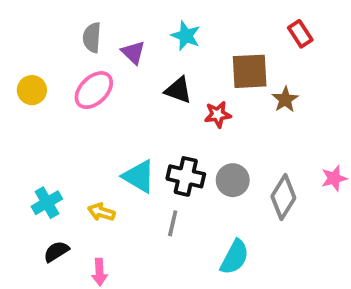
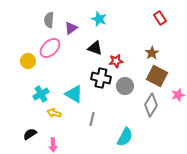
purple triangle: (133, 53) -> (71, 28), turned 40
brown square: (250, 71) -> (157, 76), moved, turned 30
yellow circle: (32, 90) -> (28, 61), moved
black cross: (186, 176) -> (101, 78), moved
gray circle: (233, 180) -> (125, 86), moved
cyan cross: (47, 203) -> (41, 94), moved

